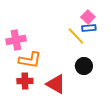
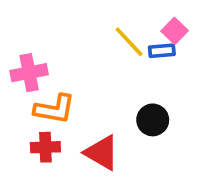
pink square: (88, 17) -> (175, 31), moved
yellow line: (76, 36) -> (129, 42), moved

